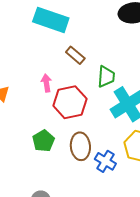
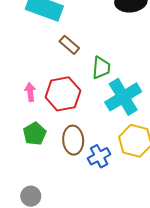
pink arrow: (46, 83) -> (30, 92), moved
blue cross: (105, 161) -> (99, 156), turned 30

